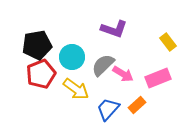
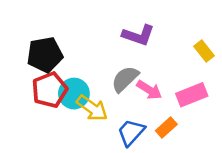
cyan circle: (72, 57) -> (74, 94), moved

